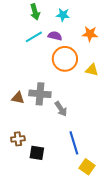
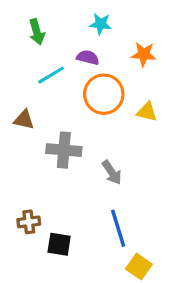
green arrow: (35, 12) -> (37, 32), moved
cyan line: (34, 37) -> (51, 75), moved
brown triangle: (18, 98) -> (24, 120), moved
gray arrow: (61, 109) -> (112, 172), moved

